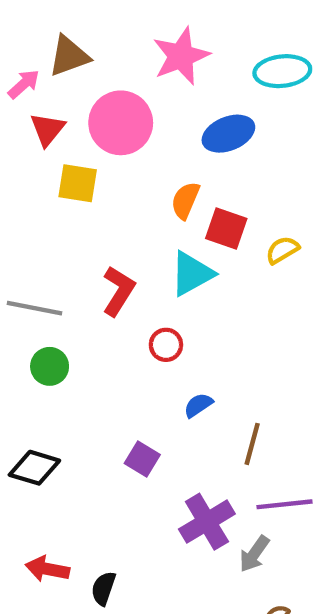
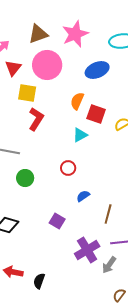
brown triangle: (69, 56) -> (38, 34), moved
cyan triangle: (192, 274) -> (80, 135), size x0.7
red L-shape: (119, 291) -> (36, 119), moved
green circle: (50, 366) -> (25, 178), moved

